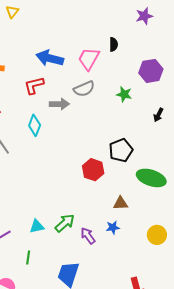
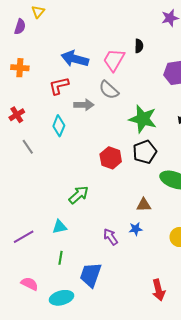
gray semicircle: (84, 89) -> (109, 90), turned 65
green star: (124, 94) -> (143, 119), moved, size x1.8
red hexagon: (93, 170) -> (111, 158), moved
green arrow: (65, 223) -> (79, 195), moved
green line: (28, 257) -> (61, 258), moved

